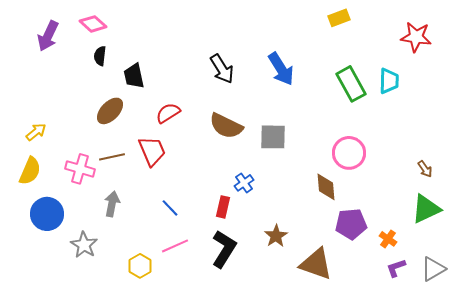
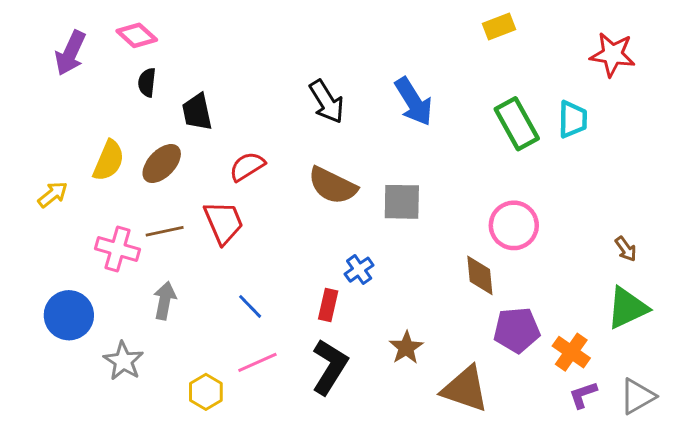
yellow semicircle: (30, 171) -> (109, 161), moved
orange cross: (388, 239) -> (571, 352), size x1.4

